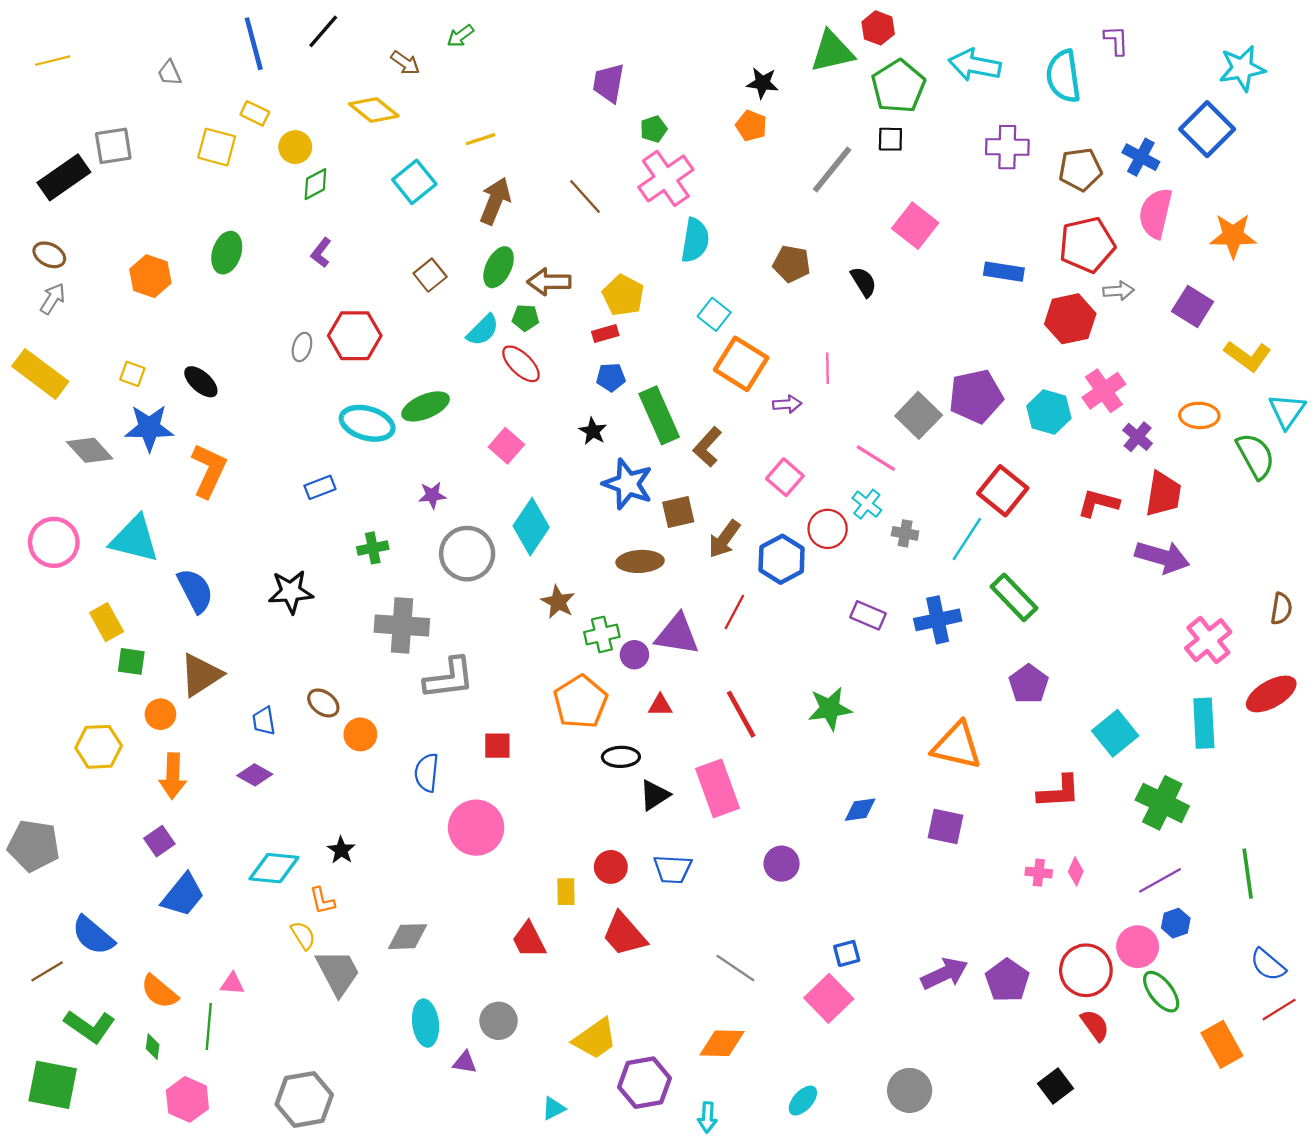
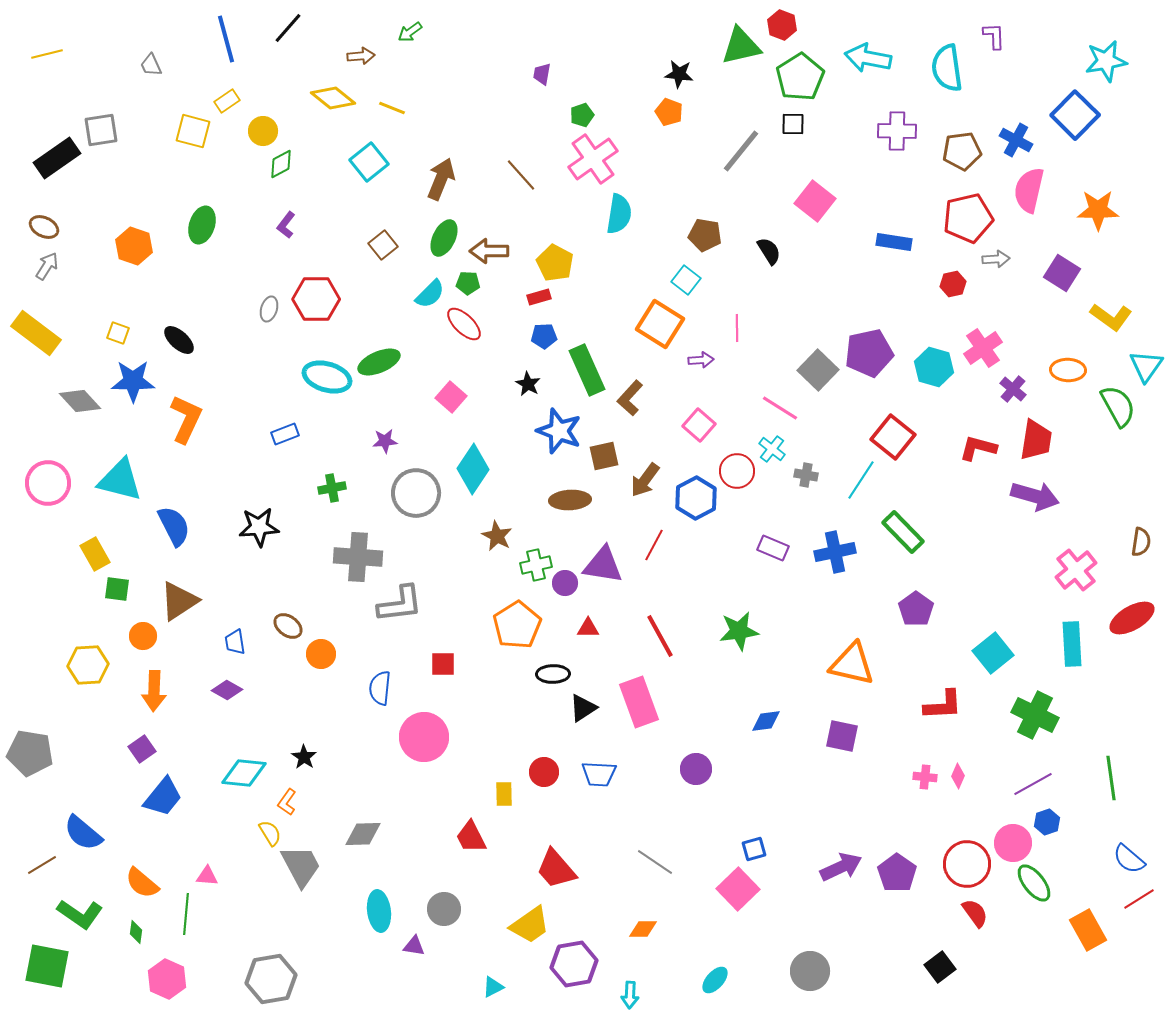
brown arrow: (405, 63) -> (361, 56), turned -40
purple trapezoid: (609, 83) -> (542, 74), size x0.6
yellow rectangle: (255, 113) -> (227, 101), turned -60
yellow line: (481, 139) -> (392, 108), moved, turned 40
cyan square: (714, 314) -> (686, 280), moved
red hexagon: (1070, 319) -> (953, 284), size x0.6
orange L-shape: (322, 901) -> (287, 802), turned 48
red trapezoid: (624, 934) -> (556, 869), moved
orange diamond: (722, 1043) -> (643, 929), size x0.7

